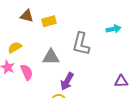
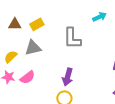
gray triangle: (51, 57) -> (33, 48), moved
pink semicircle: (27, 72) -> (27, 77), turned 91

